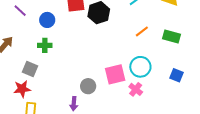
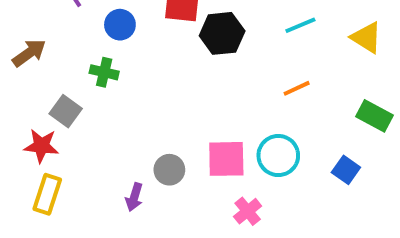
green rectangle: (172, 36) -> (375, 116), moved
blue square: (176, 75) -> (346, 170), moved
pink cross: (136, 89) -> (248, 211), moved

